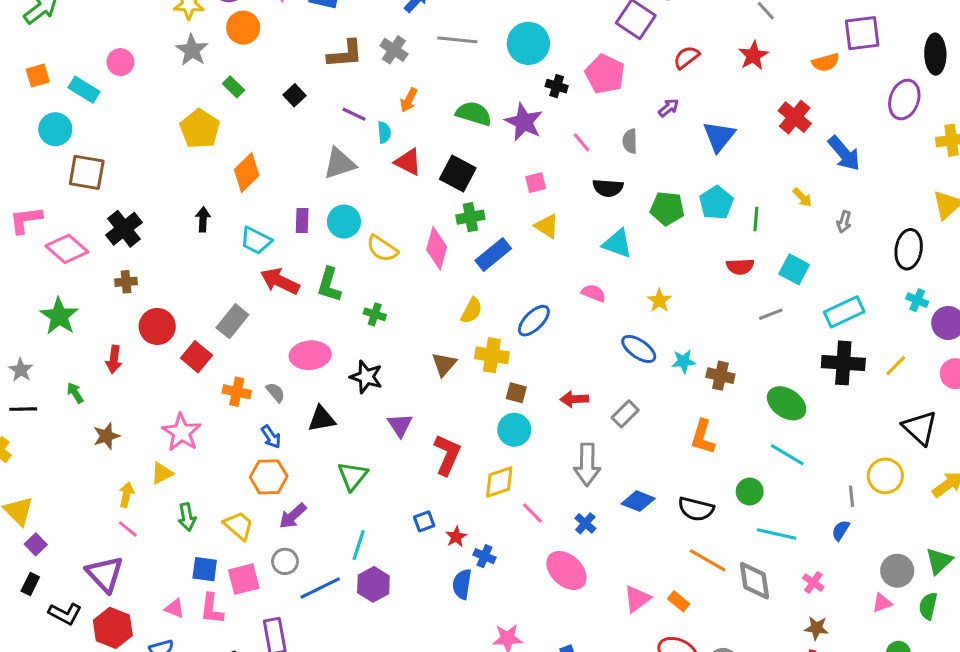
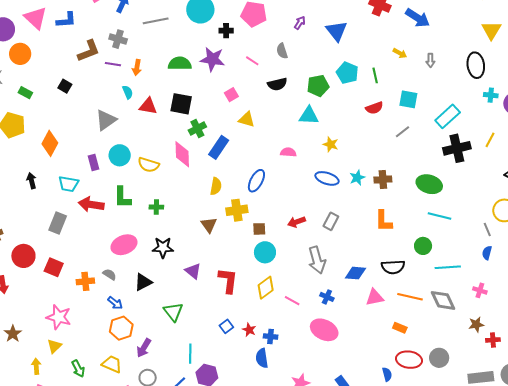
purple line: (354, 114) -> (113, 64), moved
cyan triangle: (617, 244) -> (309, 116), moved
gray rectangle: (232, 321) -> (58, 223), moved
pink triangle: (637, 599) -> (375, 297), moved, turned 42
brown star: (816, 628) -> (476, 324), moved

